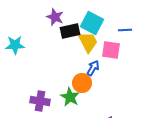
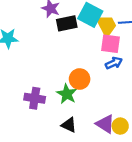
yellow trapezoid: (88, 42) -> (106, 26), moved
blue arrow: (93, 68) -> (114, 63), moved, turned 35

